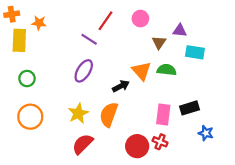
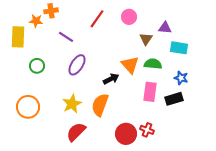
orange cross: (12, 14) -> (51, 11), moved
purple line: (89, 39) -> (66, 37), moved
green circle: (27, 79) -> (37, 66), moved
pink rectangle: (163, 115) -> (150, 92), moved
blue star: (206, 133) -> (181, 78), moved

